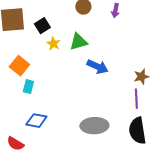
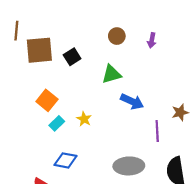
yellow star: (53, 44) -> (84, 119), moved
cyan rectangle: (28, 87) -> (57, 123), turned 32
purple line: (136, 99) -> (157, 131), moved

